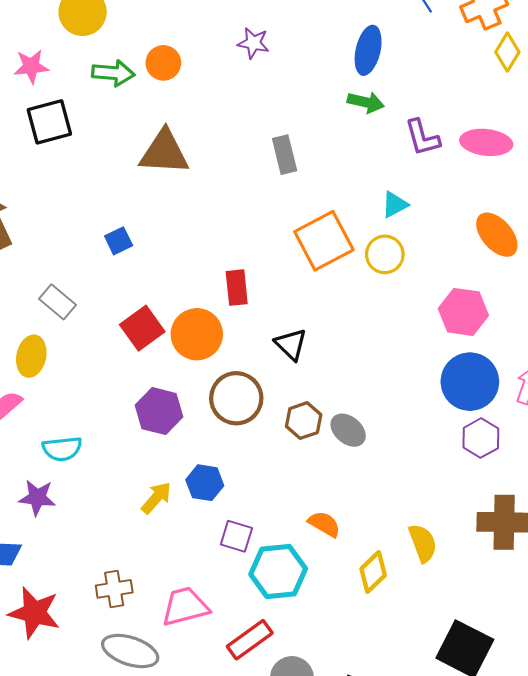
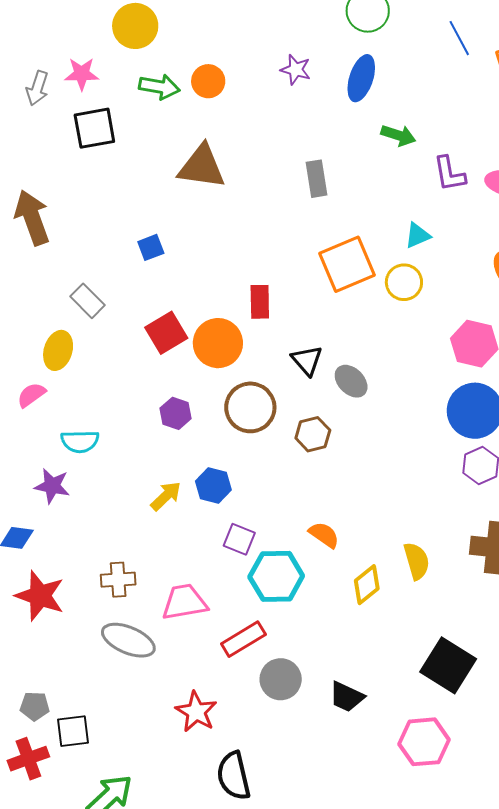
blue ellipse: (368, 50) -> (361, 78), moved
purple hexagon: (159, 411) -> (176, 413), size x0.7
gray ellipse: (348, 430) -> (351, 381), moved

